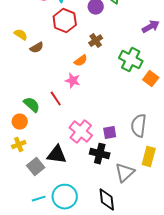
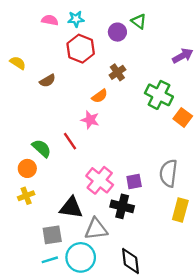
yellow semicircle: (21, 35) -> (18, 63), moved
gray square: (36, 167) -> (52, 235), moved, turned 30
gray triangle: (125, 173) -> (96, 229), moved, turned 35

